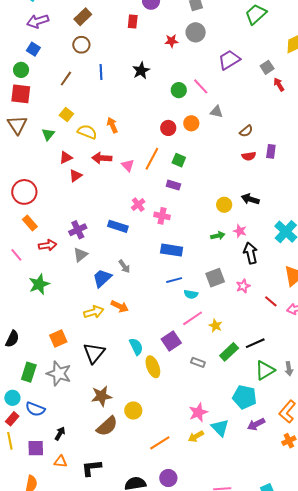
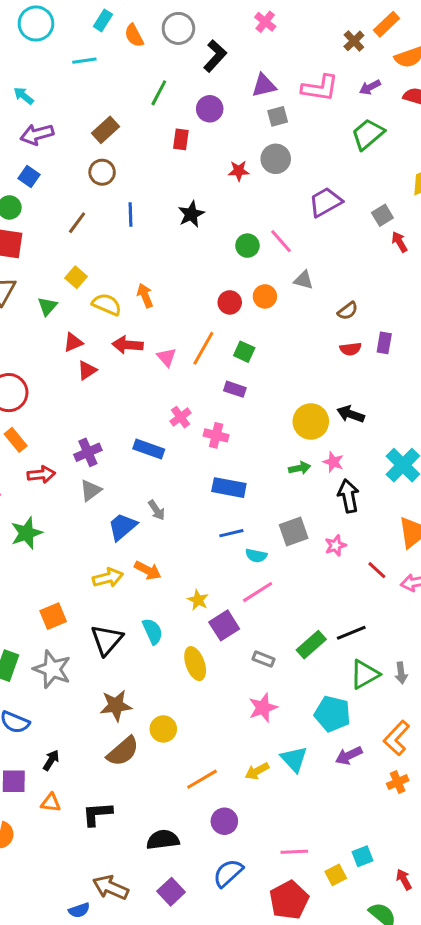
yellow circle: (224, 205) -> (311, 421), size x1.5
yellow star: (215, 326) -> (198, 600), moved
cyan semicircle: (136, 347) -> (153, 631), moved
pink star: (198, 412) -> (263, 708), moved
purple circle: (168, 478) -> (224, 821), moved

